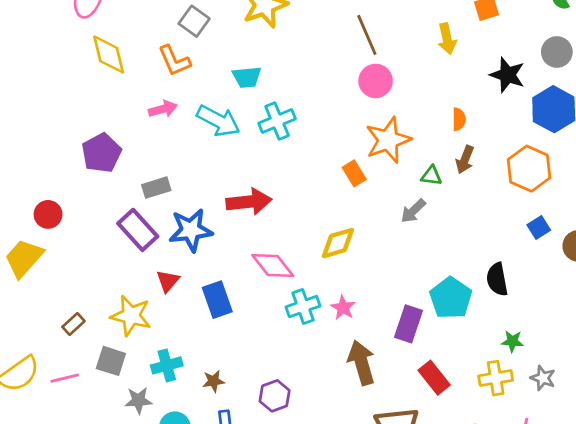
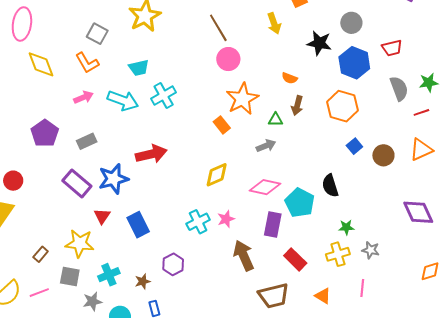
orange semicircle: (459, 119) -> (290, 78), turned 119
gray rectangle: (156, 188) -> (87, 141), moved
gray arrow: (413, 211) -> (266, 146), turned -150
pink diamond: (273, 265) -> (265, 187), moved, turned -32
pink star: (343, 308) -> (226, 219), turned 30
purple hexagon: (275, 396) -> (173, 264), moved

